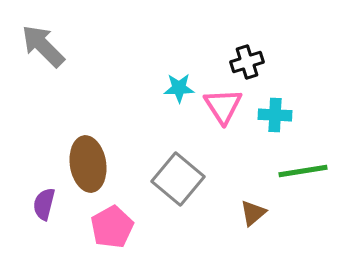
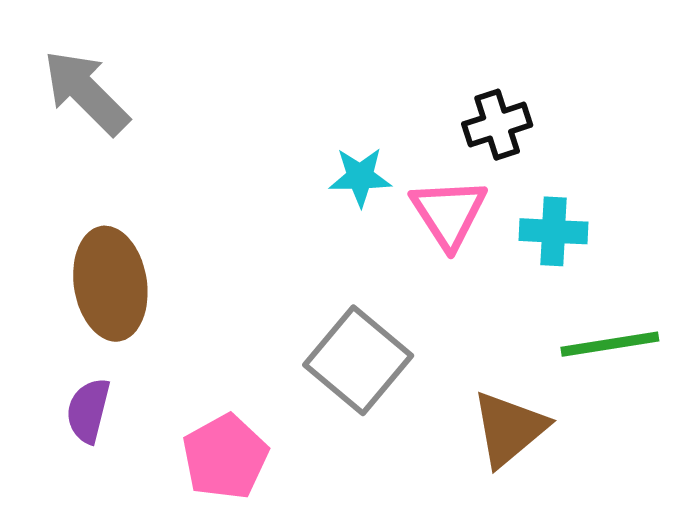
brown ellipse: (88, 164) -> (110, 284), moved
brown triangle: (253, 213) -> (509, 429), size x1.5

